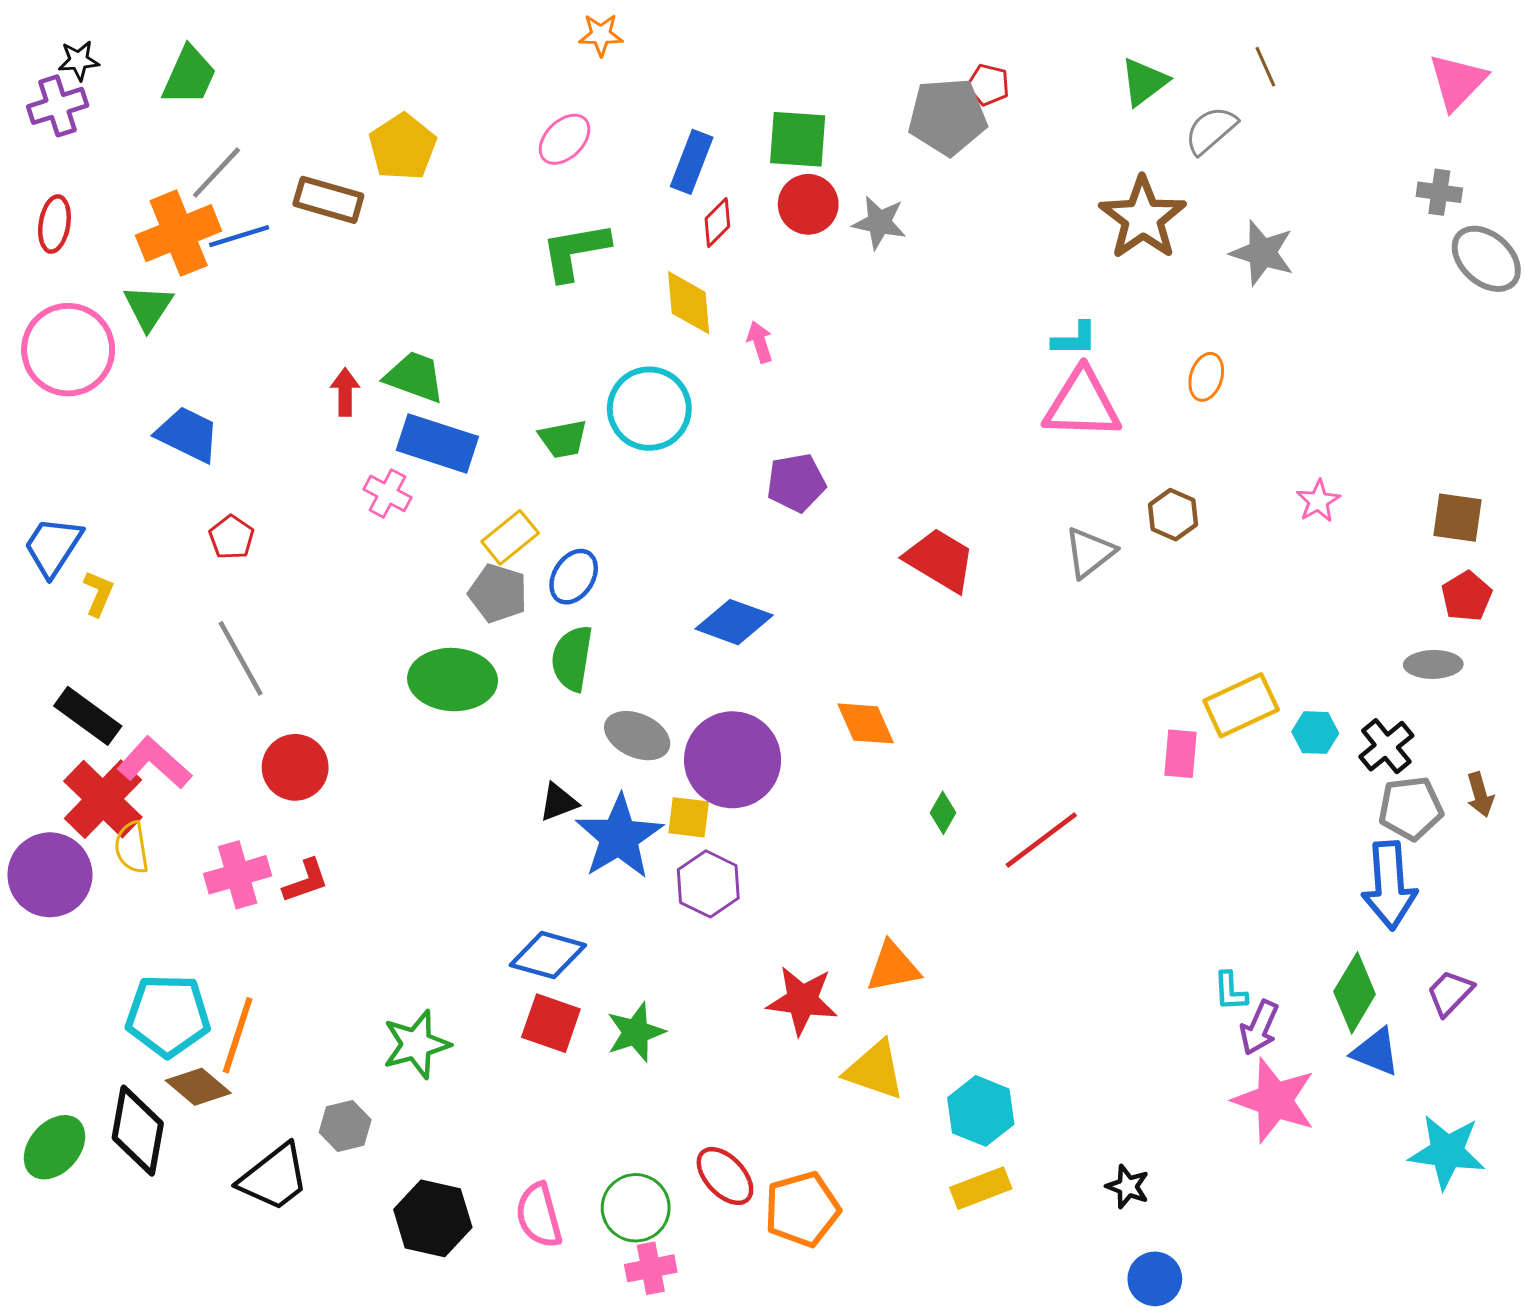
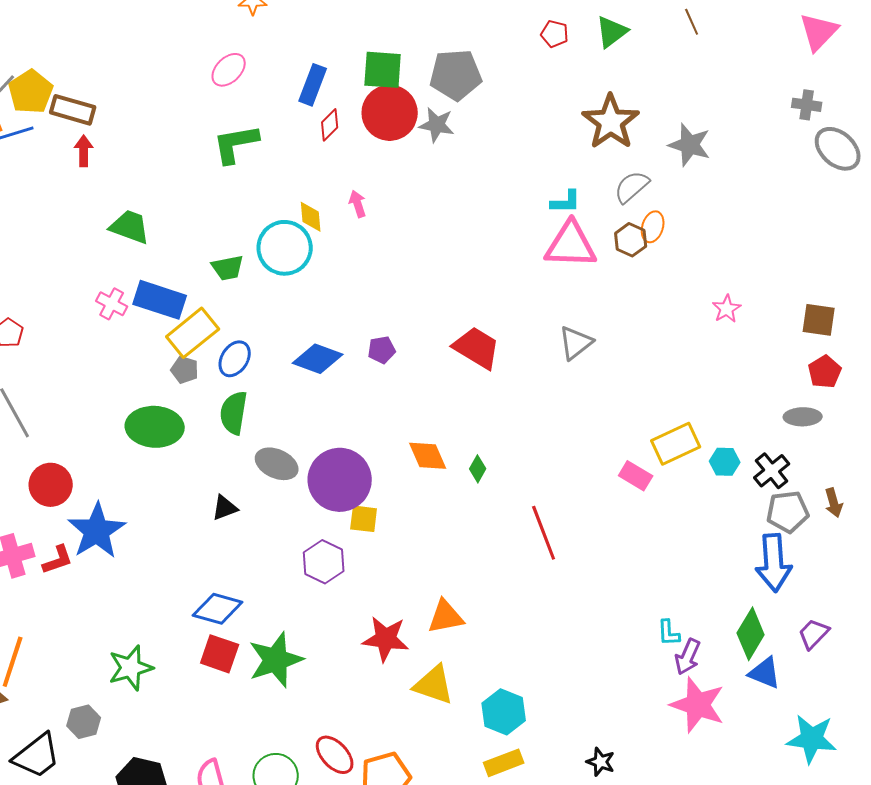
red pentagon: (988, 85) -> (555, 34), moved
gray pentagon: (947, 117) -> (456, 75), moved
gray semicircle: (1211, 130) -> (632, 187), moved
yellow pentagon: (403, 147) -> (31, 92), moved
red circle: (808, 204) -> (390, 113), size x1.4
yellow diamond: (689, 303) -> (311, 217), moved, size x0.7
red arrow: (345, 392) -> (84, 151), moved
blue rectangle: (437, 443) -> (160, 300), moved
purple pentagon: (796, 483) -> (382, 350), moved, size x0.7
brown hexagon: (1173, 515) -> (631, 240), moved
yellow rectangle: (510, 537) -> (193, 333), size x1.4
gray pentagon: (498, 593) -> (185, 370), size x0.7
blue diamond: (734, 622) -> (318, 359), moved
pink rectangle: (1181, 754) -> (636, 476), turned -64
green diamond: (943, 813) -> (478, 469), moved
yellow square: (689, 817) -> (364, 519), moved
blue star: (619, 837) -> (97, 531), moved
red line: (1041, 840) -> (544, 533), turned -74
green star: (636, 1032) -> (276, 660), size x1.4

